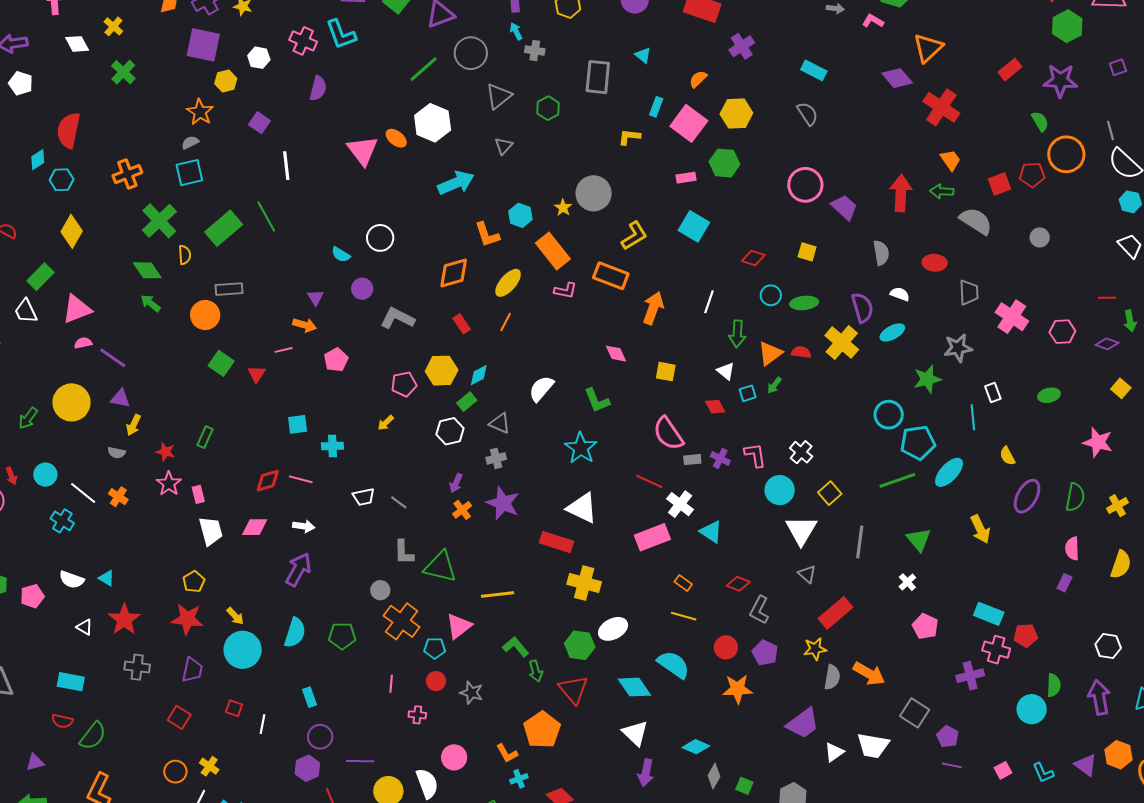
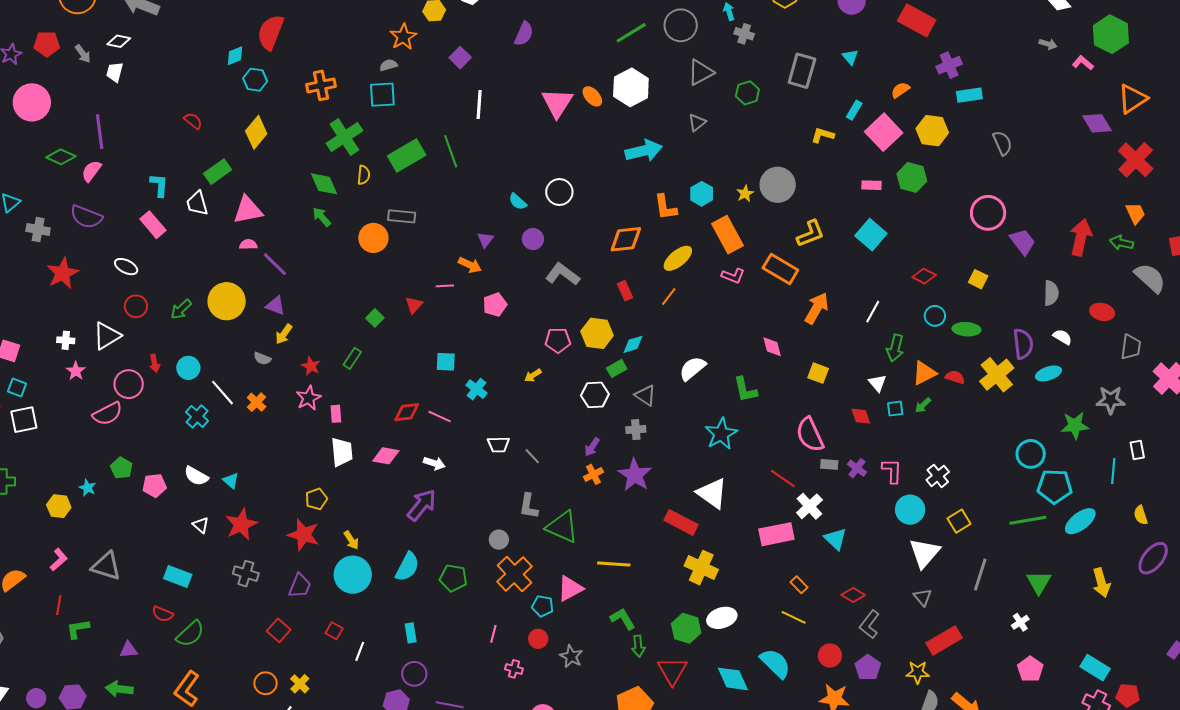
cyan rectangle: (814, 70) -> (969, 95), moved, turned -45
green square: (221, 363) -> (375, 318), moved, size x0.7
cyan cross: (332, 446) -> (477, 389), turned 30

